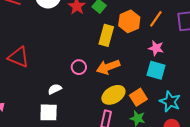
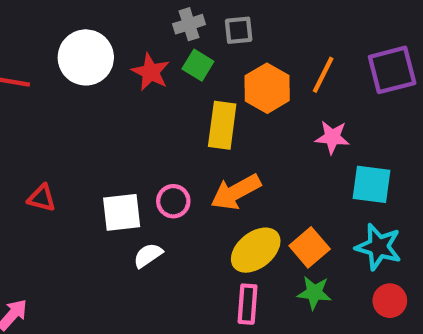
red triangle: (19, 57) -> (42, 198), size x0.6
cyan square: (156, 70) -> (372, 184), moved
white semicircle: (55, 89) -> (148, 255), moved
white square: (49, 112) -> (122, 212), moved

